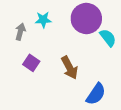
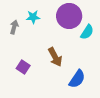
cyan semicircle: (108, 38) -> (87, 32), turned 70
purple square: (31, 63) -> (23, 67), moved

